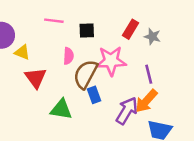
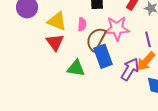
yellow triangle: (22, 52) -> (57, 21), moved, size x1.5
blue rectangle: (94, 95) -> (103, 56), size x1.6

